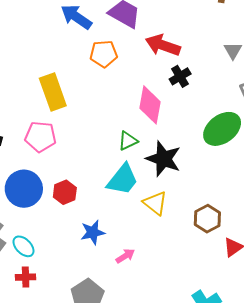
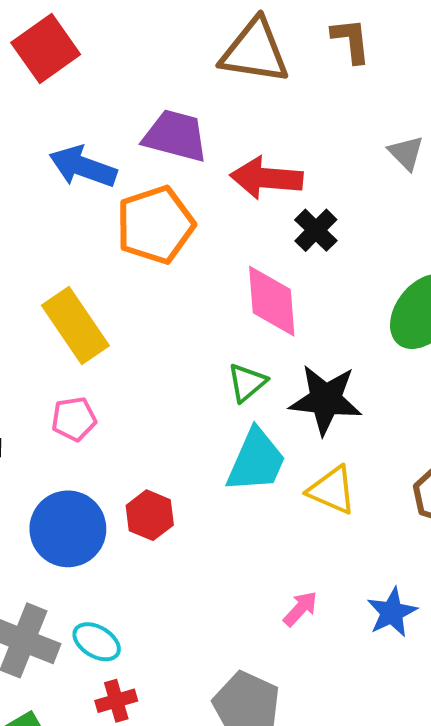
orange pentagon: (104, 54) -> (155, 225), size x1.4
pink pentagon: (40, 137) -> (74, 419), size x0.7
blue star: (93, 232) -> (392, 612), moved

